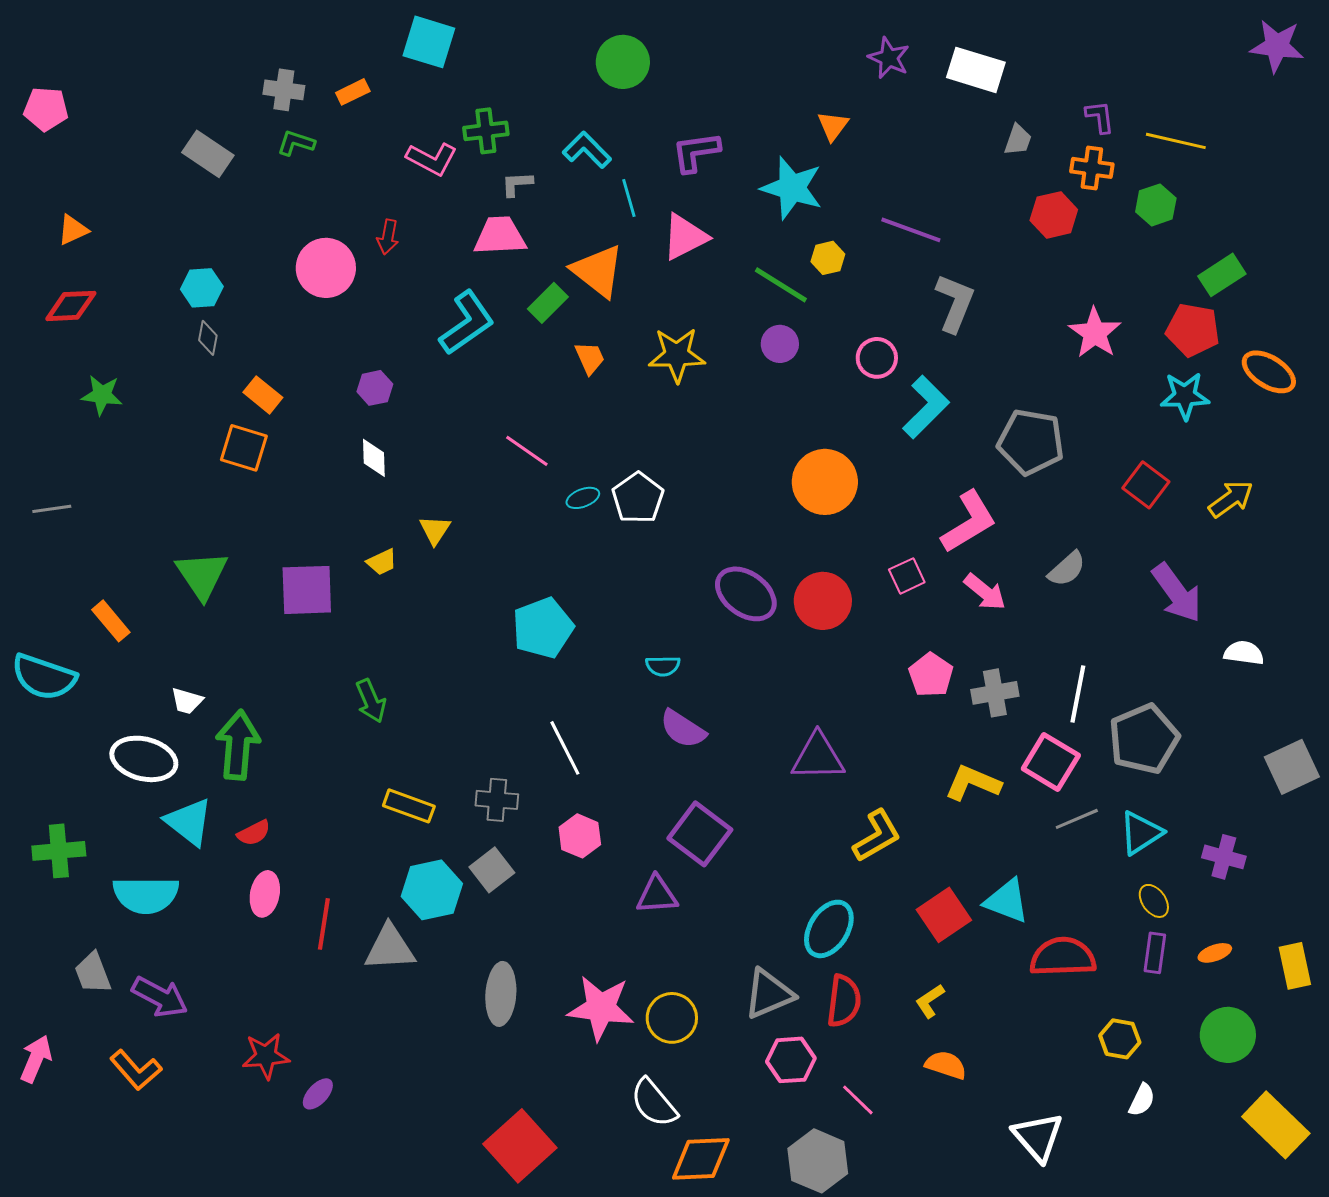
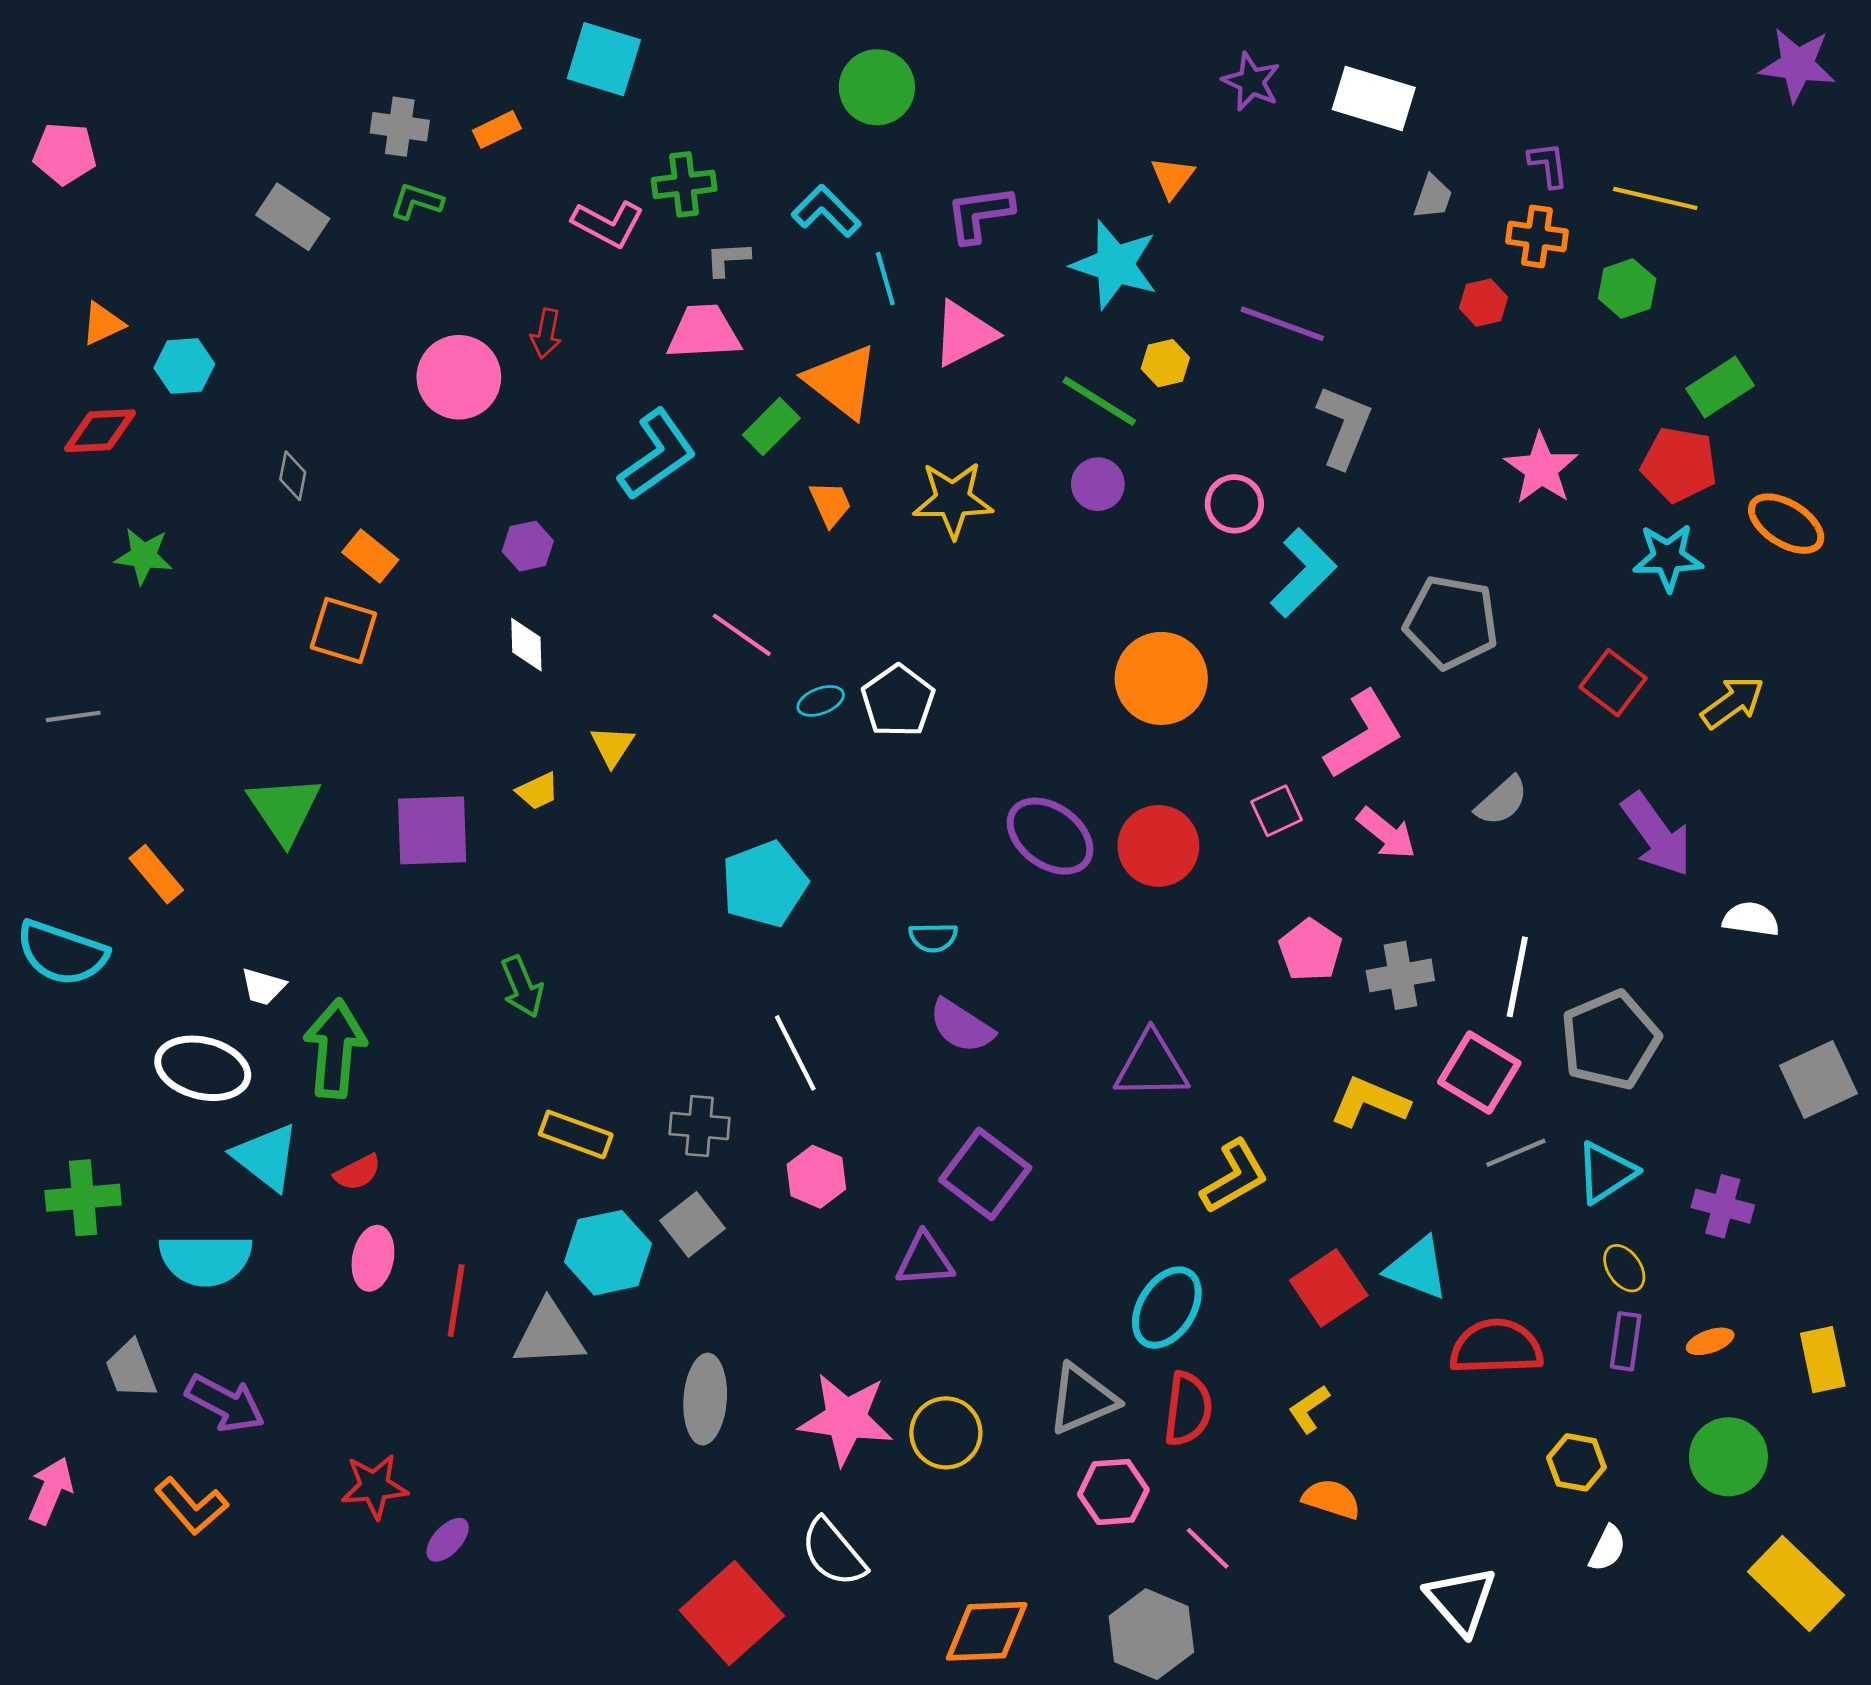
red hexagon: (1054, 215) -> (1484, 303), size x0.7
cyan hexagon: (202, 288) -> (184, 366), moved
white semicircle: (654, 1103) -> (833, 1552), moved

